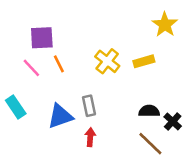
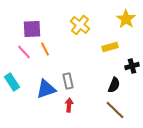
yellow cross: (107, 61) -> (80, 25), moved
black semicircle: (149, 111) -> (114, 85), turned 112
black cross: (173, 121) -> (132, 66), moved, turned 32

